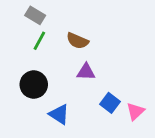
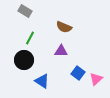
green line: (39, 41) -> (30, 38), moved
brown semicircle: (78, 41) -> (64, 27), moved

